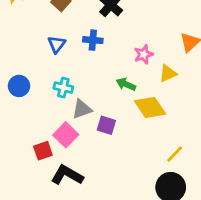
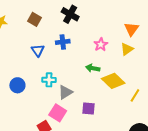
yellow triangle: (168, 73) -> (127, 49), moved
purple square: (106, 125) -> (88, 109), moved
yellow line: (175, 154) -> (135, 95), moved

